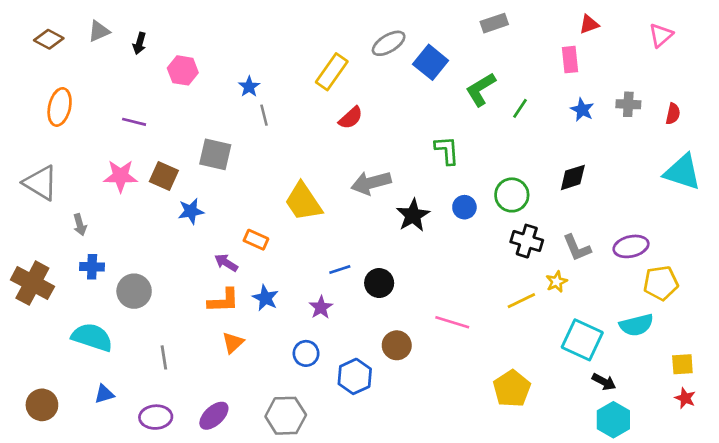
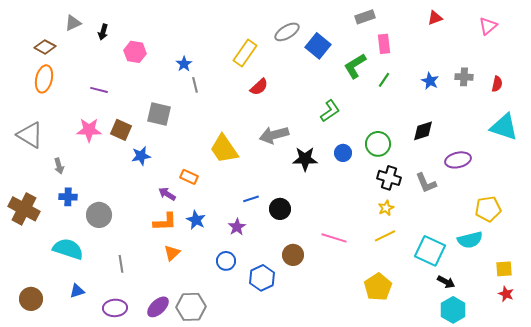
brown diamond: (49, 39) -> (45, 47), moved
pink rectangle: (570, 60) -> (384, 44), moved
green L-shape: (447, 150) -> (330, 111), turned 60
black star: (413, 215) -> (305, 159), turned 30
purple ellipse: (631, 246) -> (458, 160), moved
yellow star: (557, 282) -> (386, 208), moved
yellow line: (521, 301) -> (385, 236), moved
gray hexagon: (286, 416) -> (191, 307), moved

